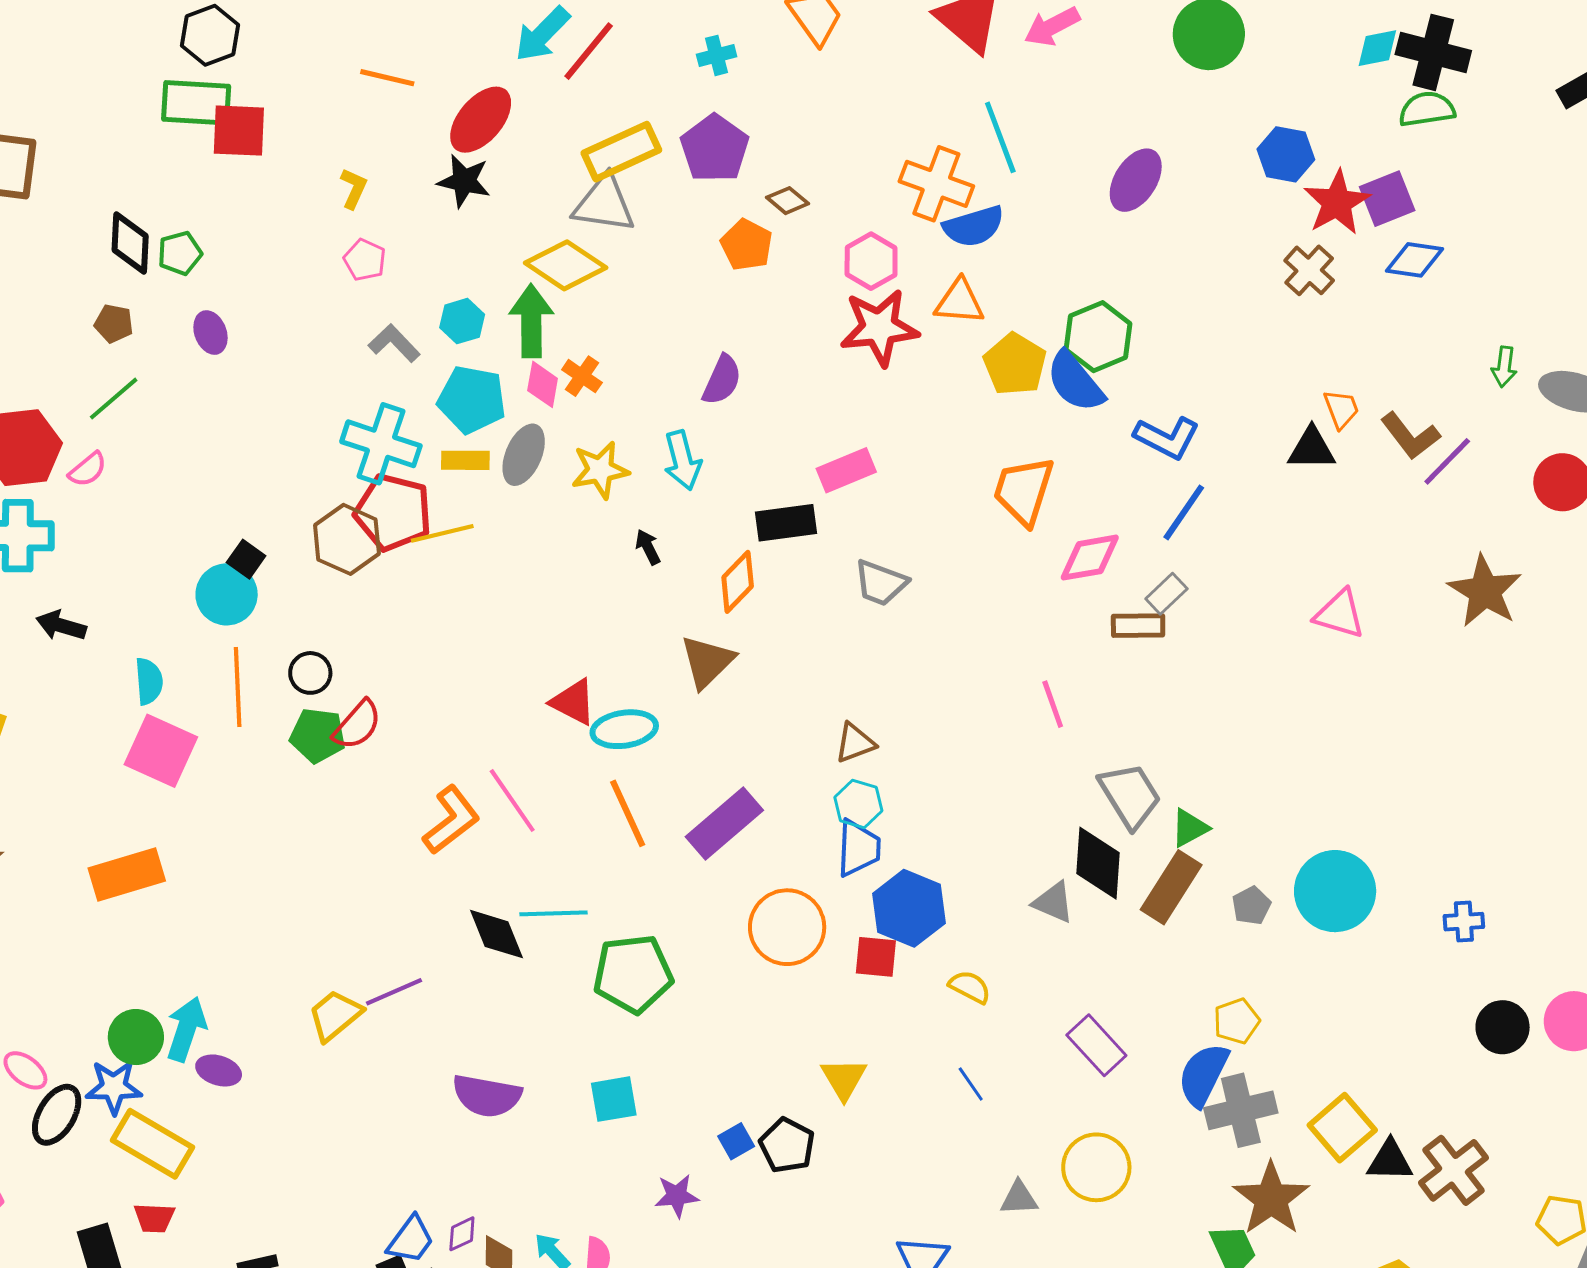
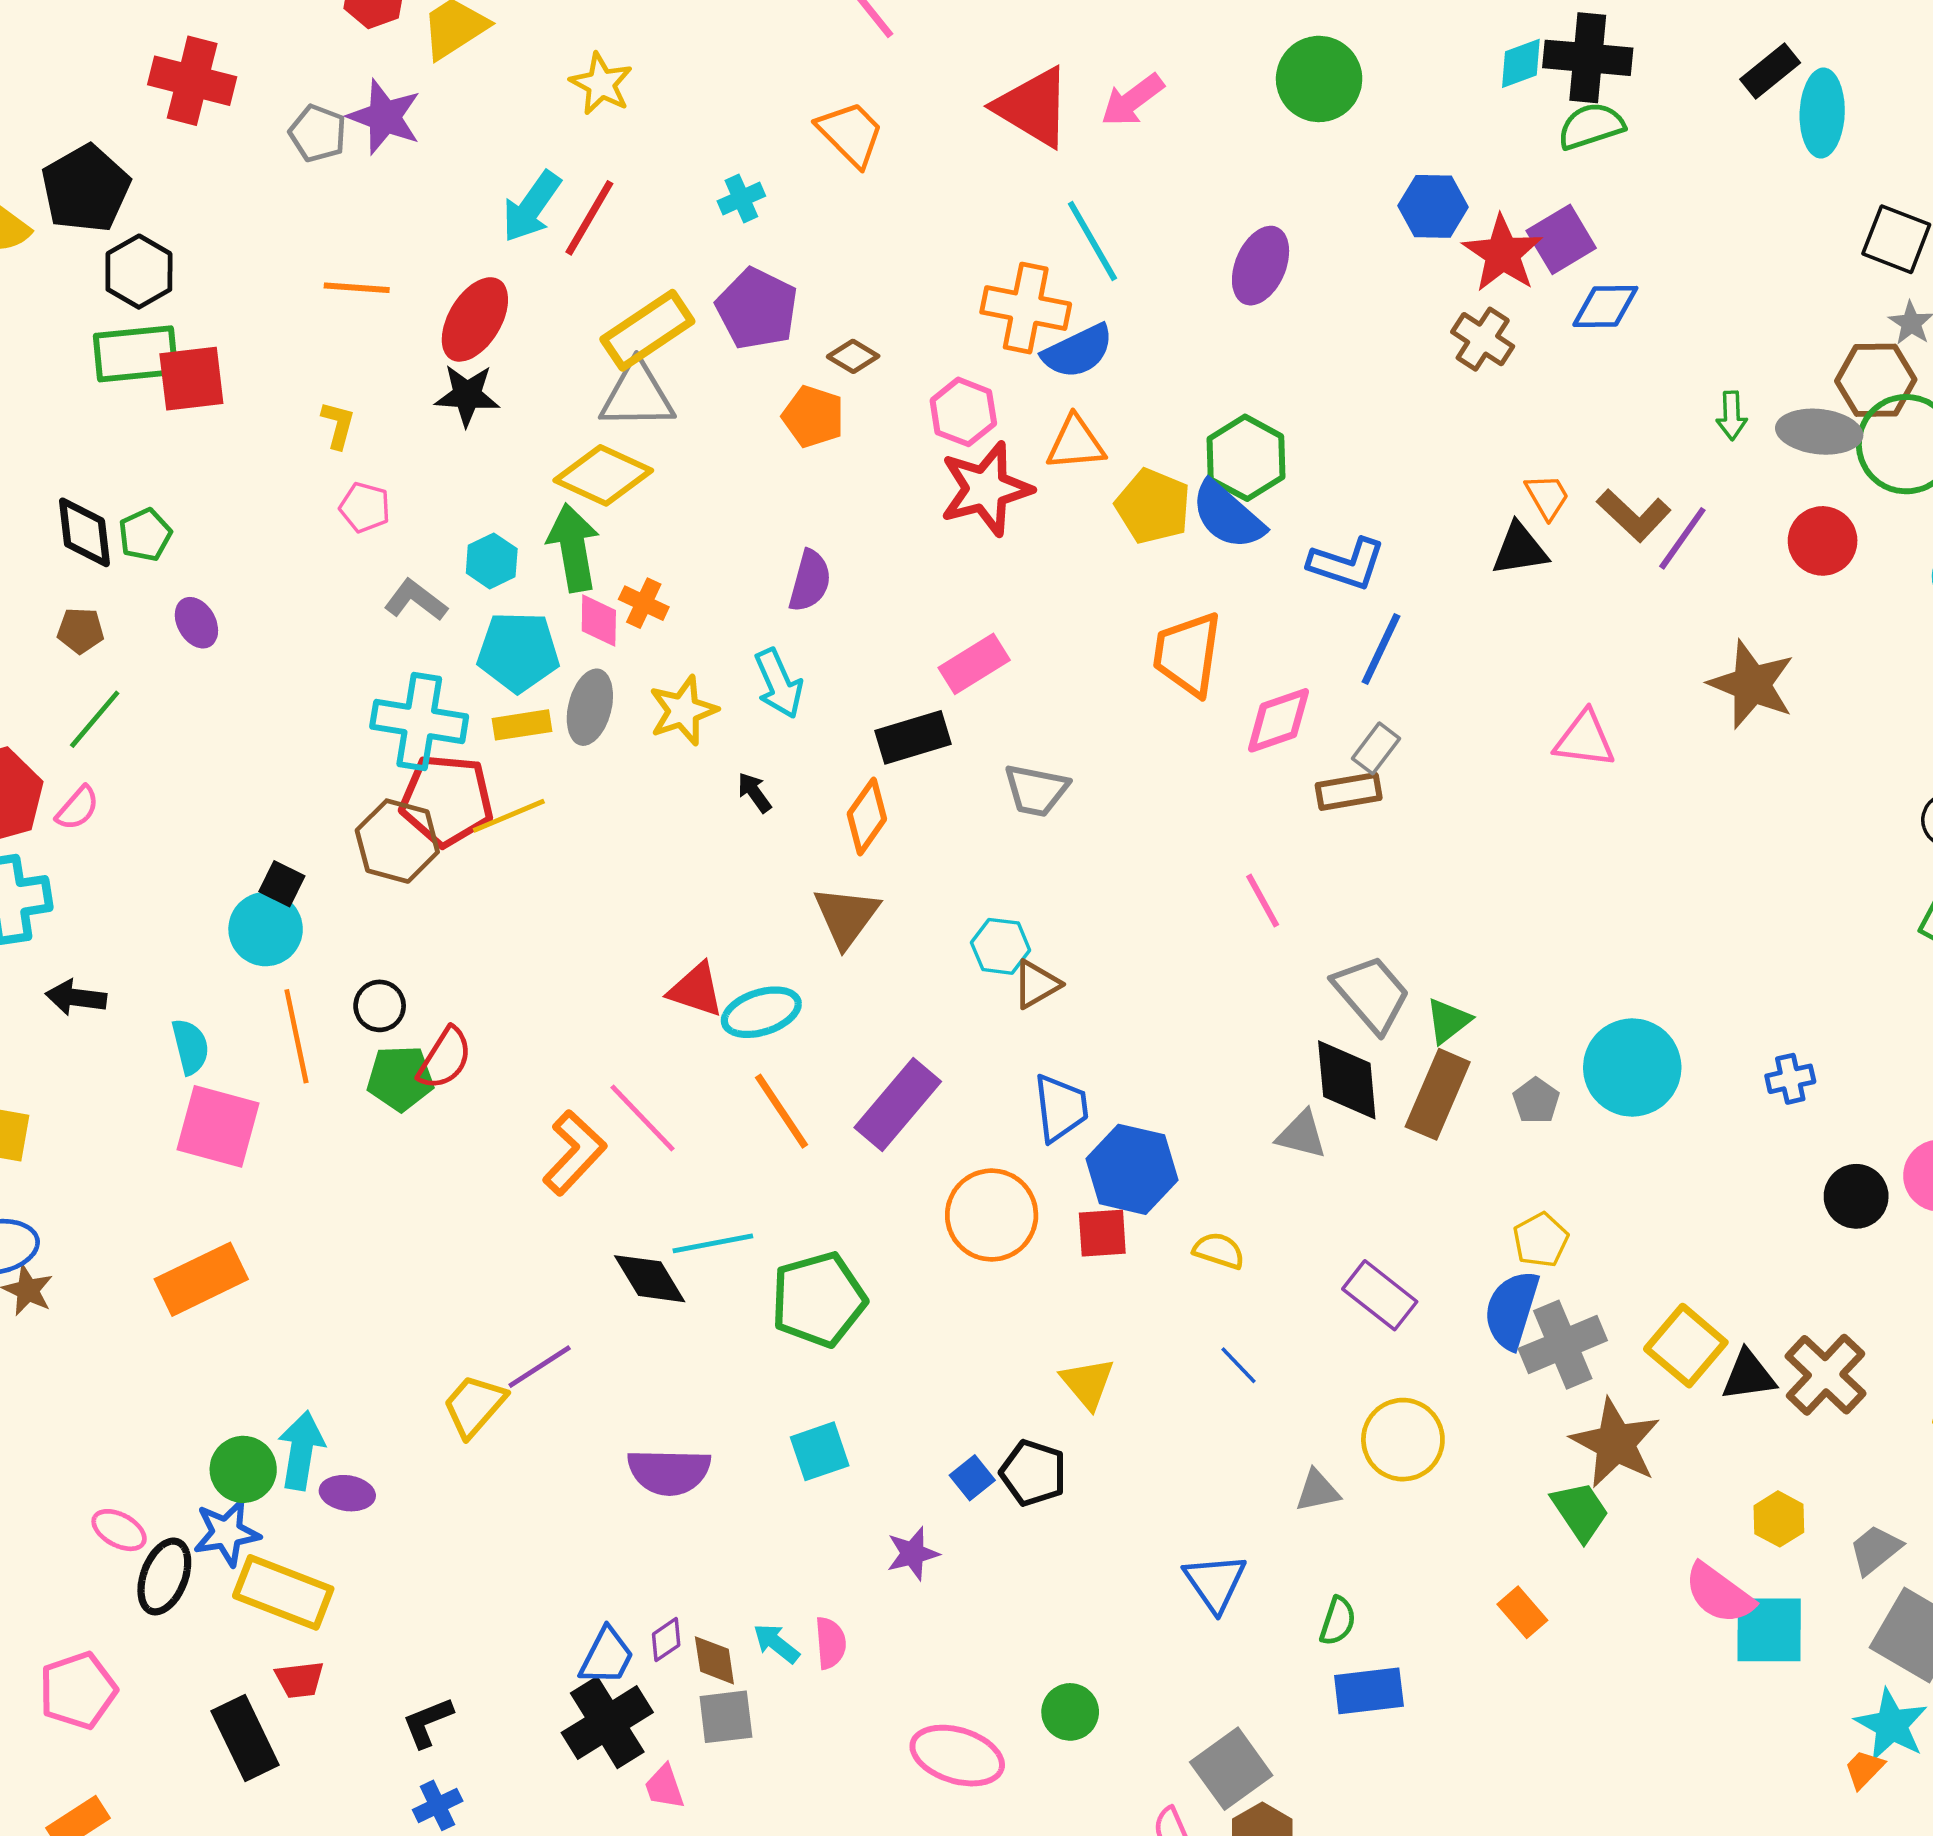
cyan hexagon: (858, 804) -> (1001, 946), moved

